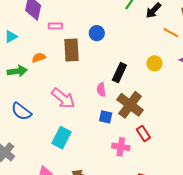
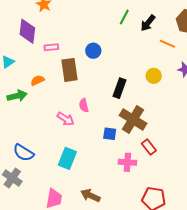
pink semicircle: (101, 90) -> (84, 105), moved
pink arrow: (63, 98) -> (66, 119), size x0.7
blue semicircle: (21, 111) -> (23, 153), moved

